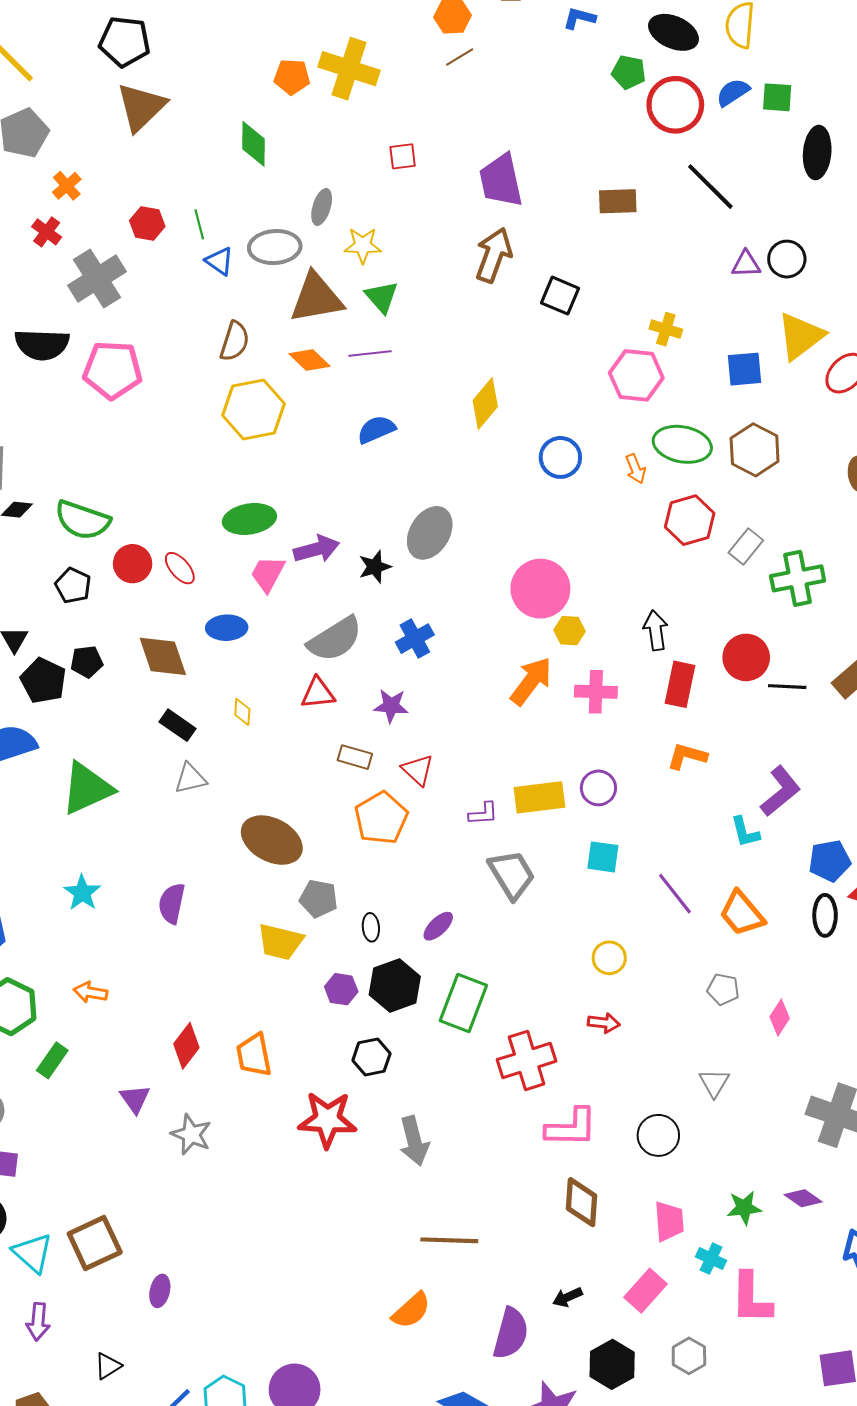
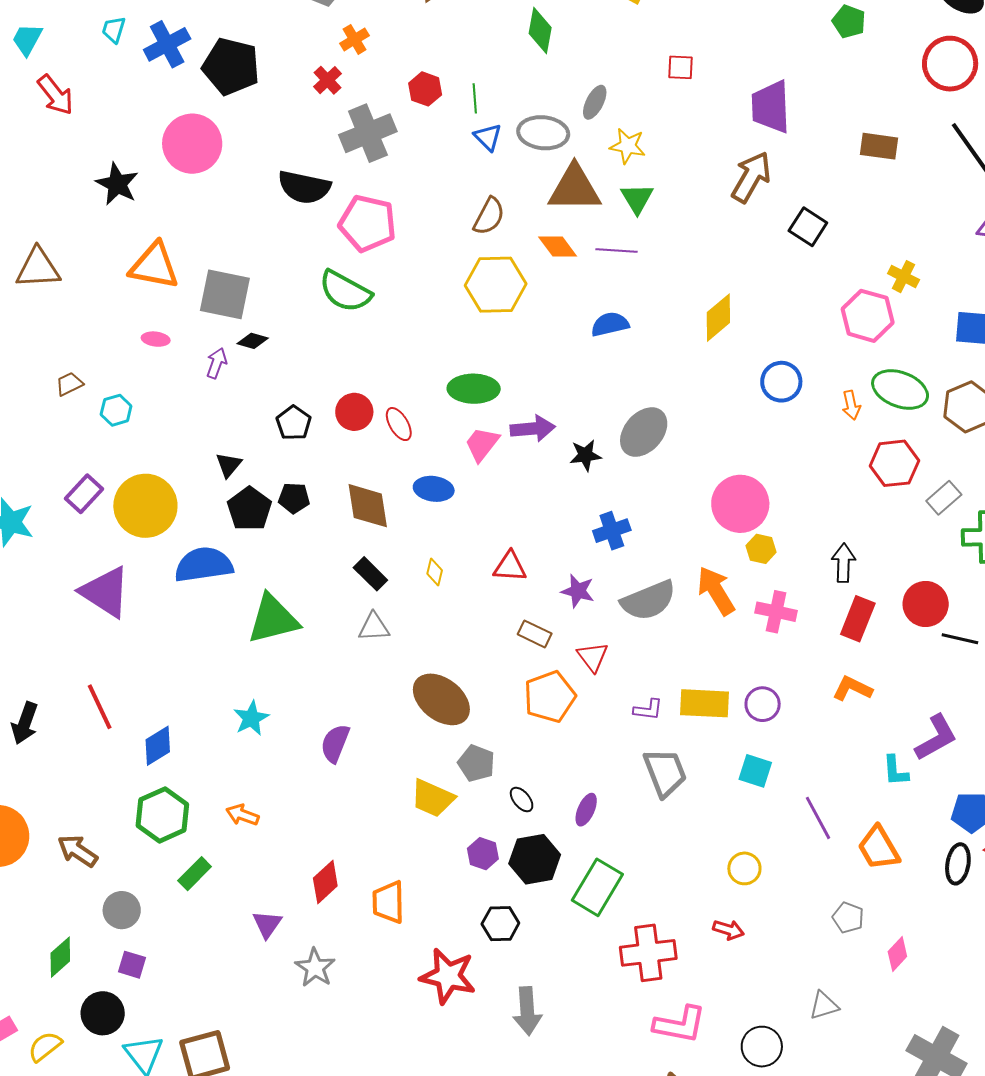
green pentagon: (629, 72) -> (849, 22), moved
green semicircle: (82, 520) -> (345, 291), moved
gray semicircle: (335, 639) -> (648, 600), moved
orange arrow: (531, 681) -> (716, 591), turned -78
purple ellipse: (438, 926) -> (586, 810), turned -32
black ellipse: (371, 927) -> (522, 799), turned -44
gray triangle: (714, 1083) -> (824, 1006), turned 32

